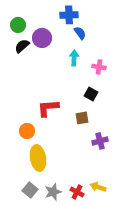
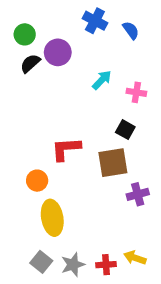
blue cross: (69, 15) -> (95, 21), turned 30
blue semicircle: (80, 33) -> (131, 30), moved
cyan arrow: (74, 58) -> (102, 80), turned 42
brown square: (82, 118) -> (113, 163), size x1.6
red cross: (77, 192) -> (106, 265), turned -32

